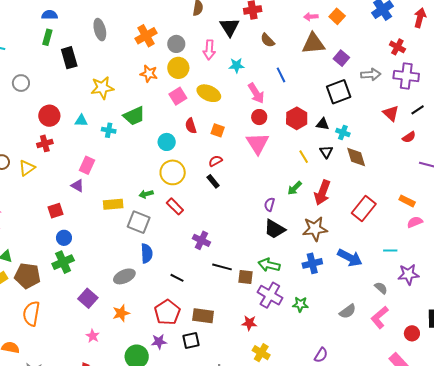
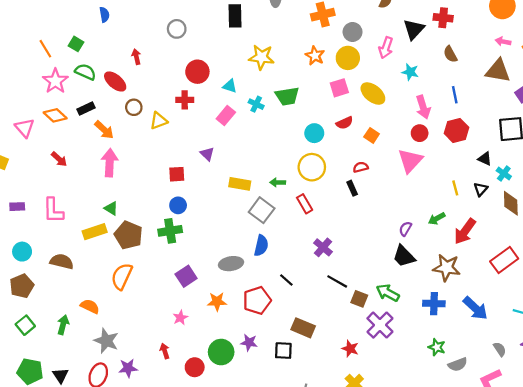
red hexagon: (297, 118) -> (457, 130), moved
red semicircle: (191, 126) -> (344, 123), turned -112
pink rectangle: (87, 165) -> (226, 115), moved
green star: (300, 304) -> (437, 347), moved
red pentagon: (167, 312) -> (257, 300), moved

